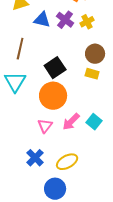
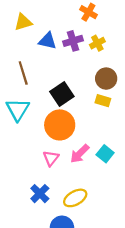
purple cross: (65, 20) -> (73, 41), turned 36
brown line: (20, 49) -> (23, 73), turned -30

